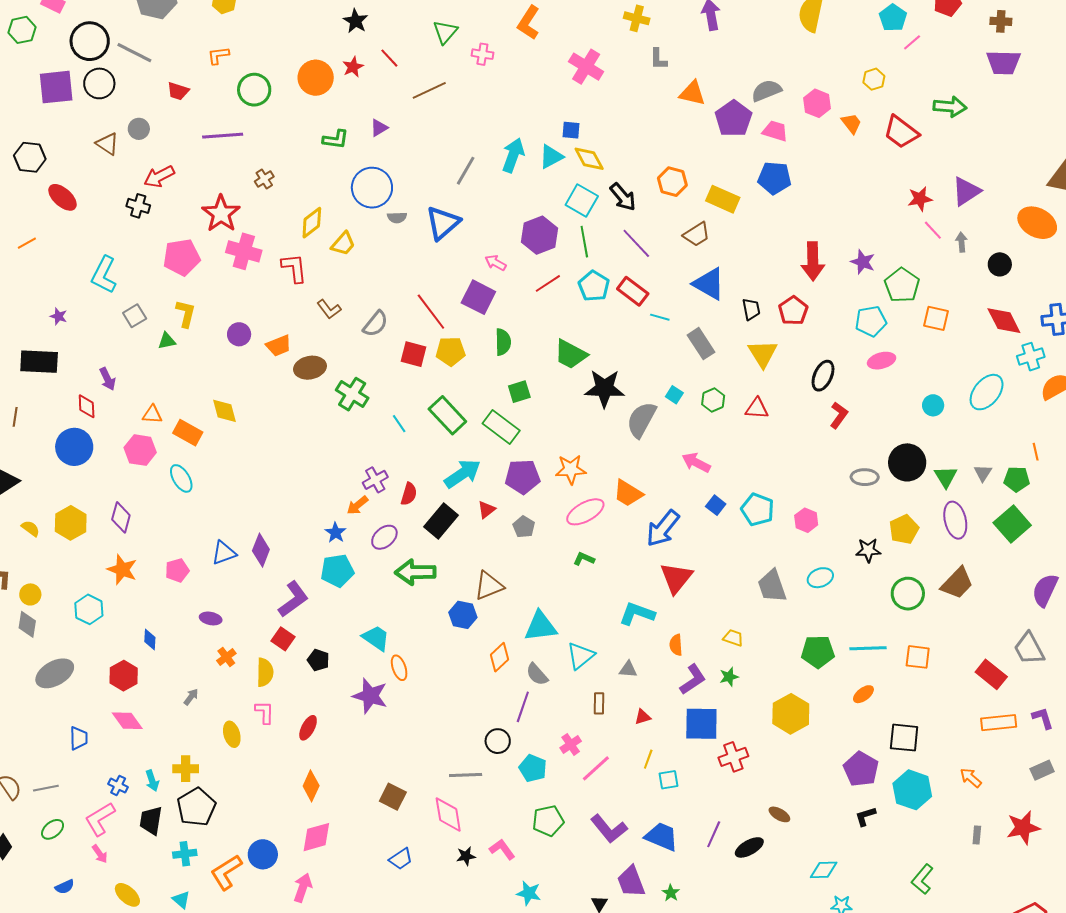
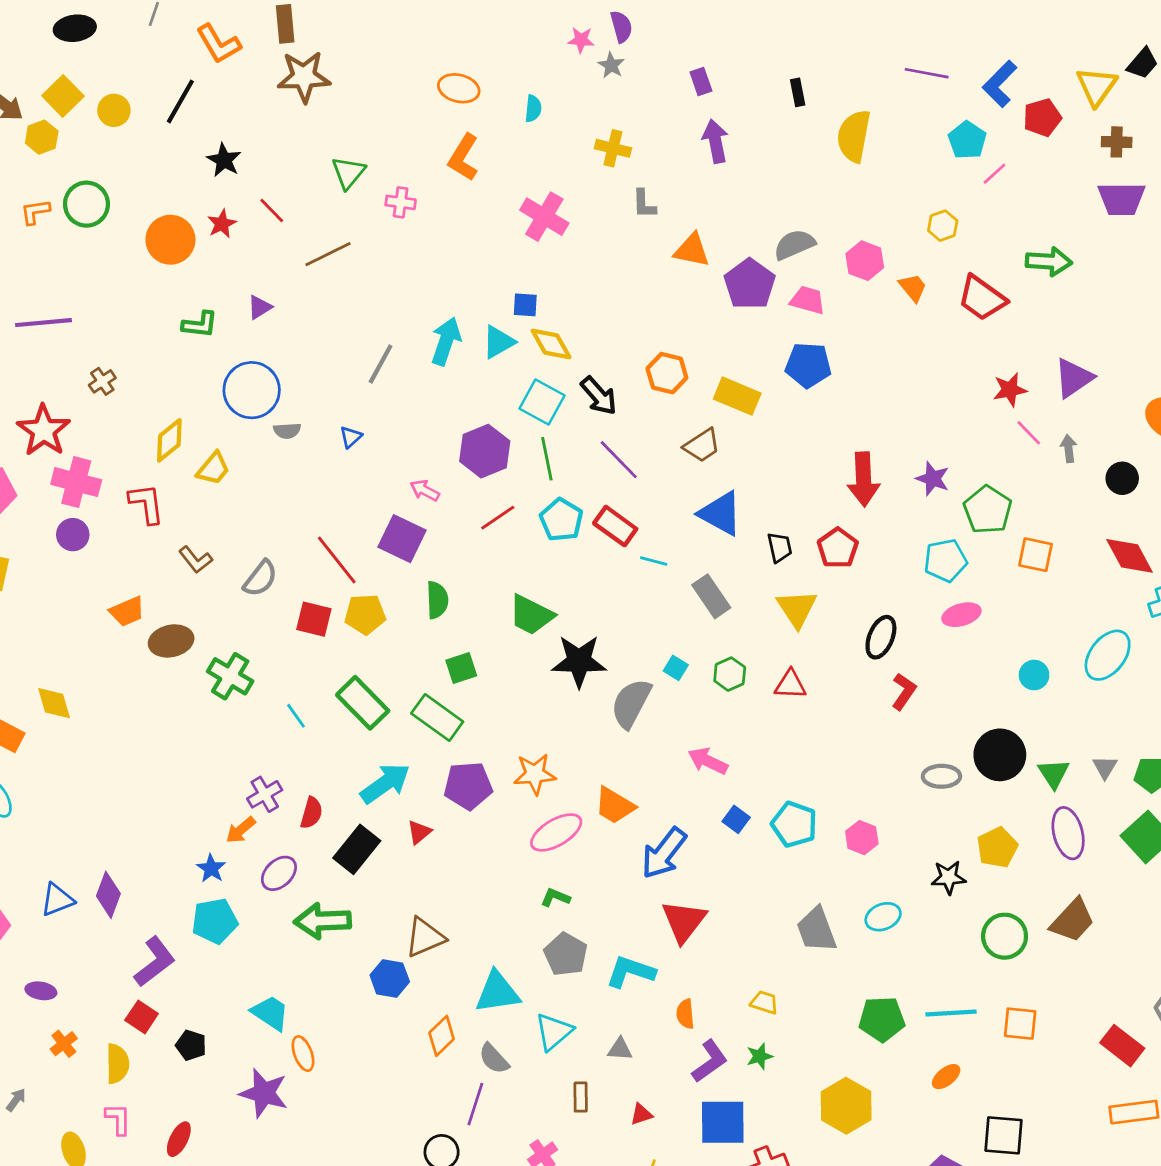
green circle: (254, 90) -> (86, 204), moved
blue triangle: (443, 223) -> (351, 437), size x0.5
purple circle: (239, 334) -> (73, 535), moved
gray pentagon: (524, 527) -> (566, 954), moved, size x1.4

